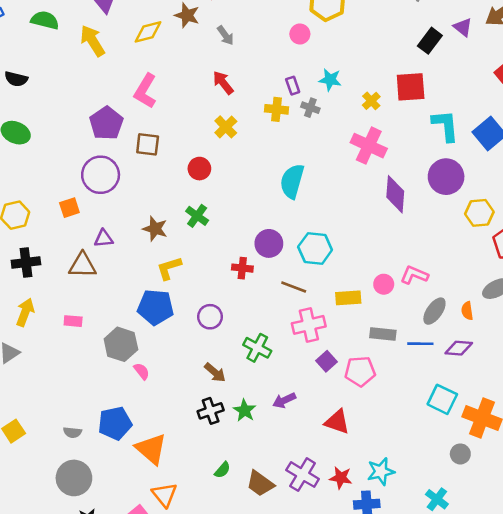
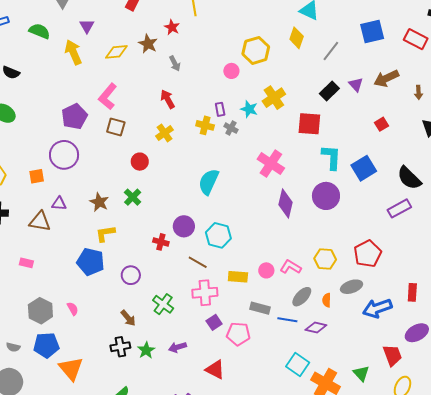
yellow cross: (371, 101) -> (274, 98), moved, size x1.6
brown square: (148, 144) -> (116, 127), moved
yellow hexagon: (479, 213) -> (325, 259), moved
gray hexagon: (121, 344) -> (40, 311), moved

